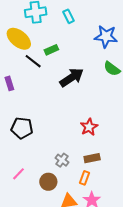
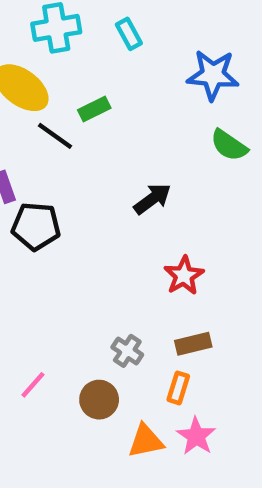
black arrow: (72, 77) -> (152, 199), moved, size x0.7
black pentagon: (22, 128) -> (36, 226), moved

